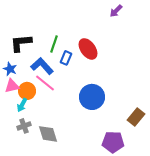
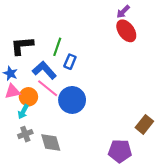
red ellipse: (88, 49) -> (126, 31), moved
blue circle: (92, 97) -> (72, 100), moved

